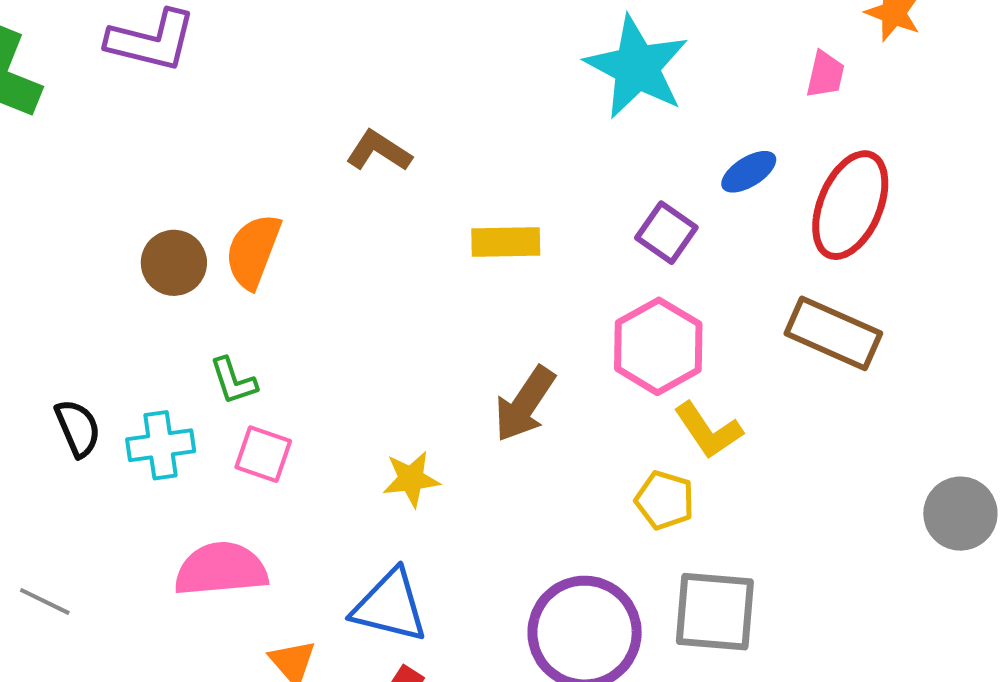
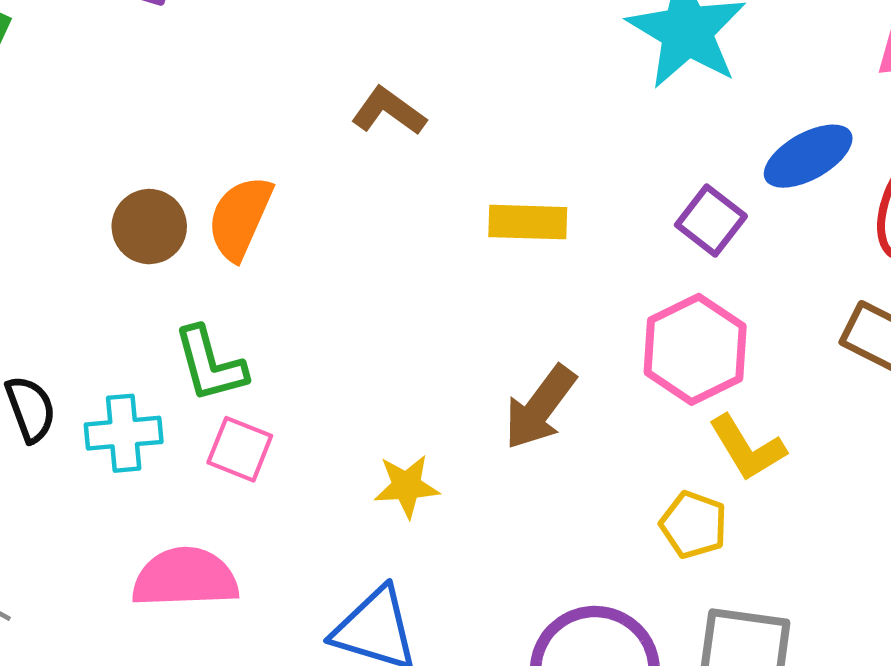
blue ellipse: (749, 172) -> (808, 156), size x1.4
green L-shape: (233, 381) -> (210, 364), size x1.4

